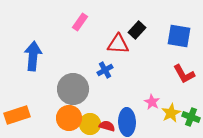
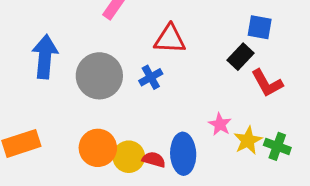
black rectangle: (137, 30) -> (241, 57), moved
blue square: (179, 36) -> (260, 27), size x0.7
gray circle: (73, 89) -> (99, 76), moved

